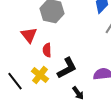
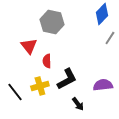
yellow cross: (40, 75) -> (40, 86), turned 36

